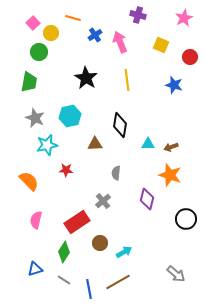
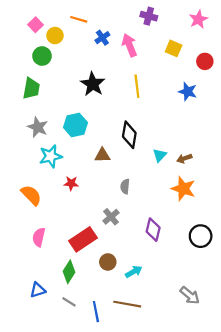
cyan triangle: (148, 144) -> (160, 155), turned -48
purple diamond: (147, 199) -> (153, 230), moved
brown line: (118, 282) -> (127, 304), turned 40

